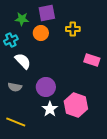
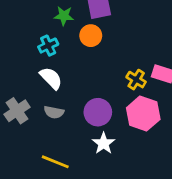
yellow cross: (73, 29) -> (136, 80), moved, turned 32
white semicircle: (23, 61) -> (51, 78), moved
pink hexagon: (76, 105) -> (143, 114), moved

